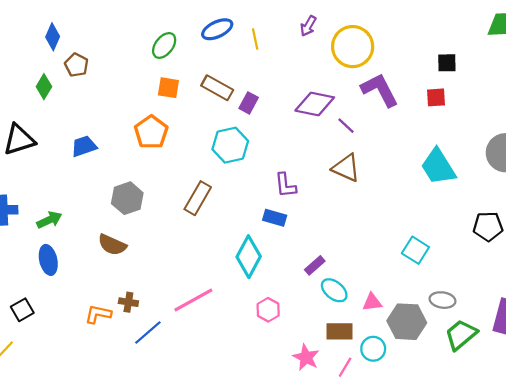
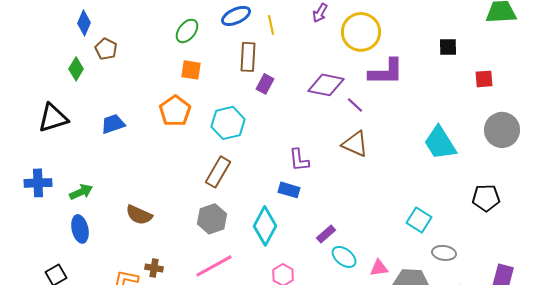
brown rectangle: (217, 88) -> (248, 57), moved, turned 64
purple L-shape: (380, 90) -> (386, 72), turned 117
red square: (436, 97) -> (484, 79), moved
cyan hexagon: (230, 145) -> (228, 123), moved
gray hexagon: (127, 198) -> (212, 219), moved
gray ellipse: (442, 300) -> (444, 253), moved

